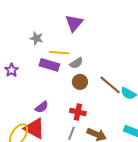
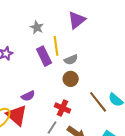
yellow line: (59, 53) -> (56, 46), turned 66
purple rectangle: (49, 65) -> (44, 56), turned 36
brown line: (110, 85) -> (98, 102), moved

